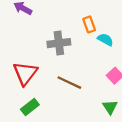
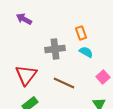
cyan semicircle: (105, 40) -> (86, 52), moved

